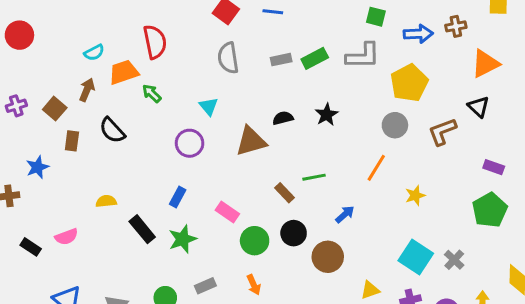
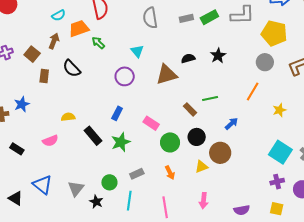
yellow pentagon: (409, 83) -> (274, 33), turned -30
blue star: (37, 167) -> (22, 104), moved
pink semicircle: (66, 237) -> (50, 141), moved
yellow triangle: (370, 290) -> (201, 167), moved

